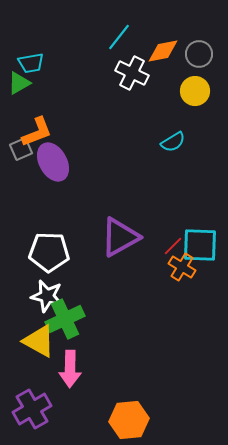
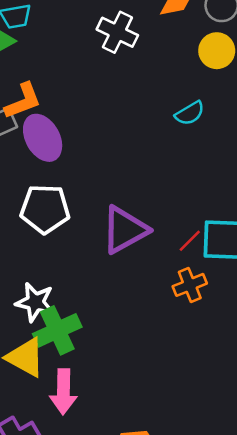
white cross: (132, 73) -> (117, 32), moved
white pentagon: (49, 252) -> (45, 209), moved
orange cross: (182, 267) -> (190, 285), moved, turned 36

